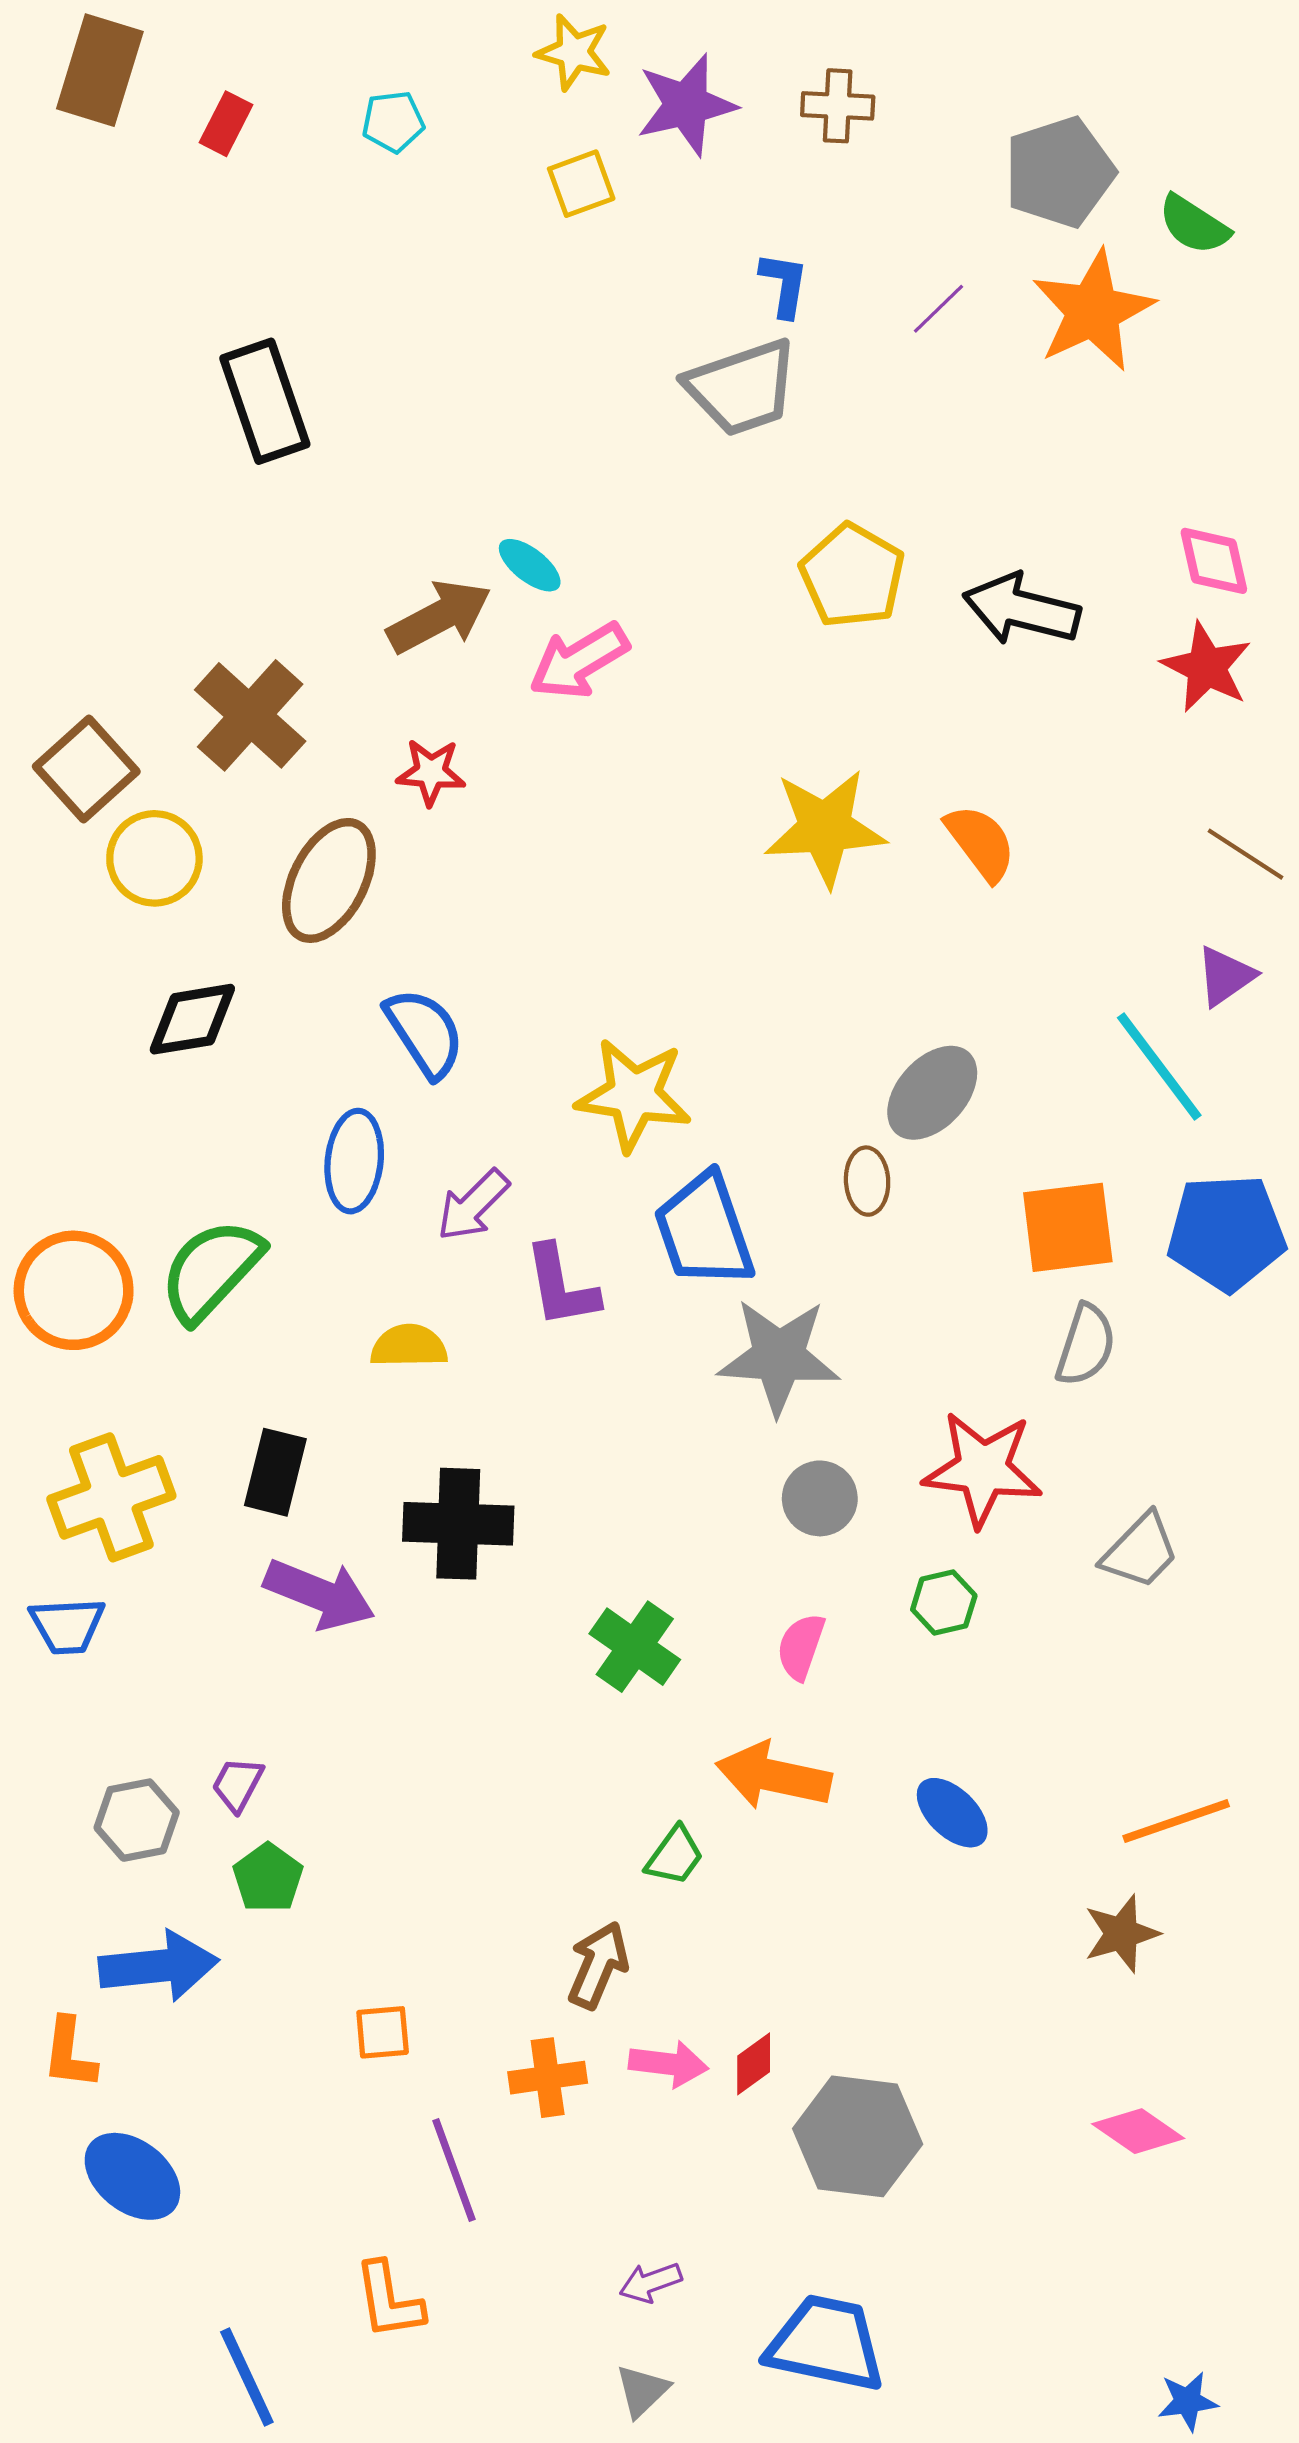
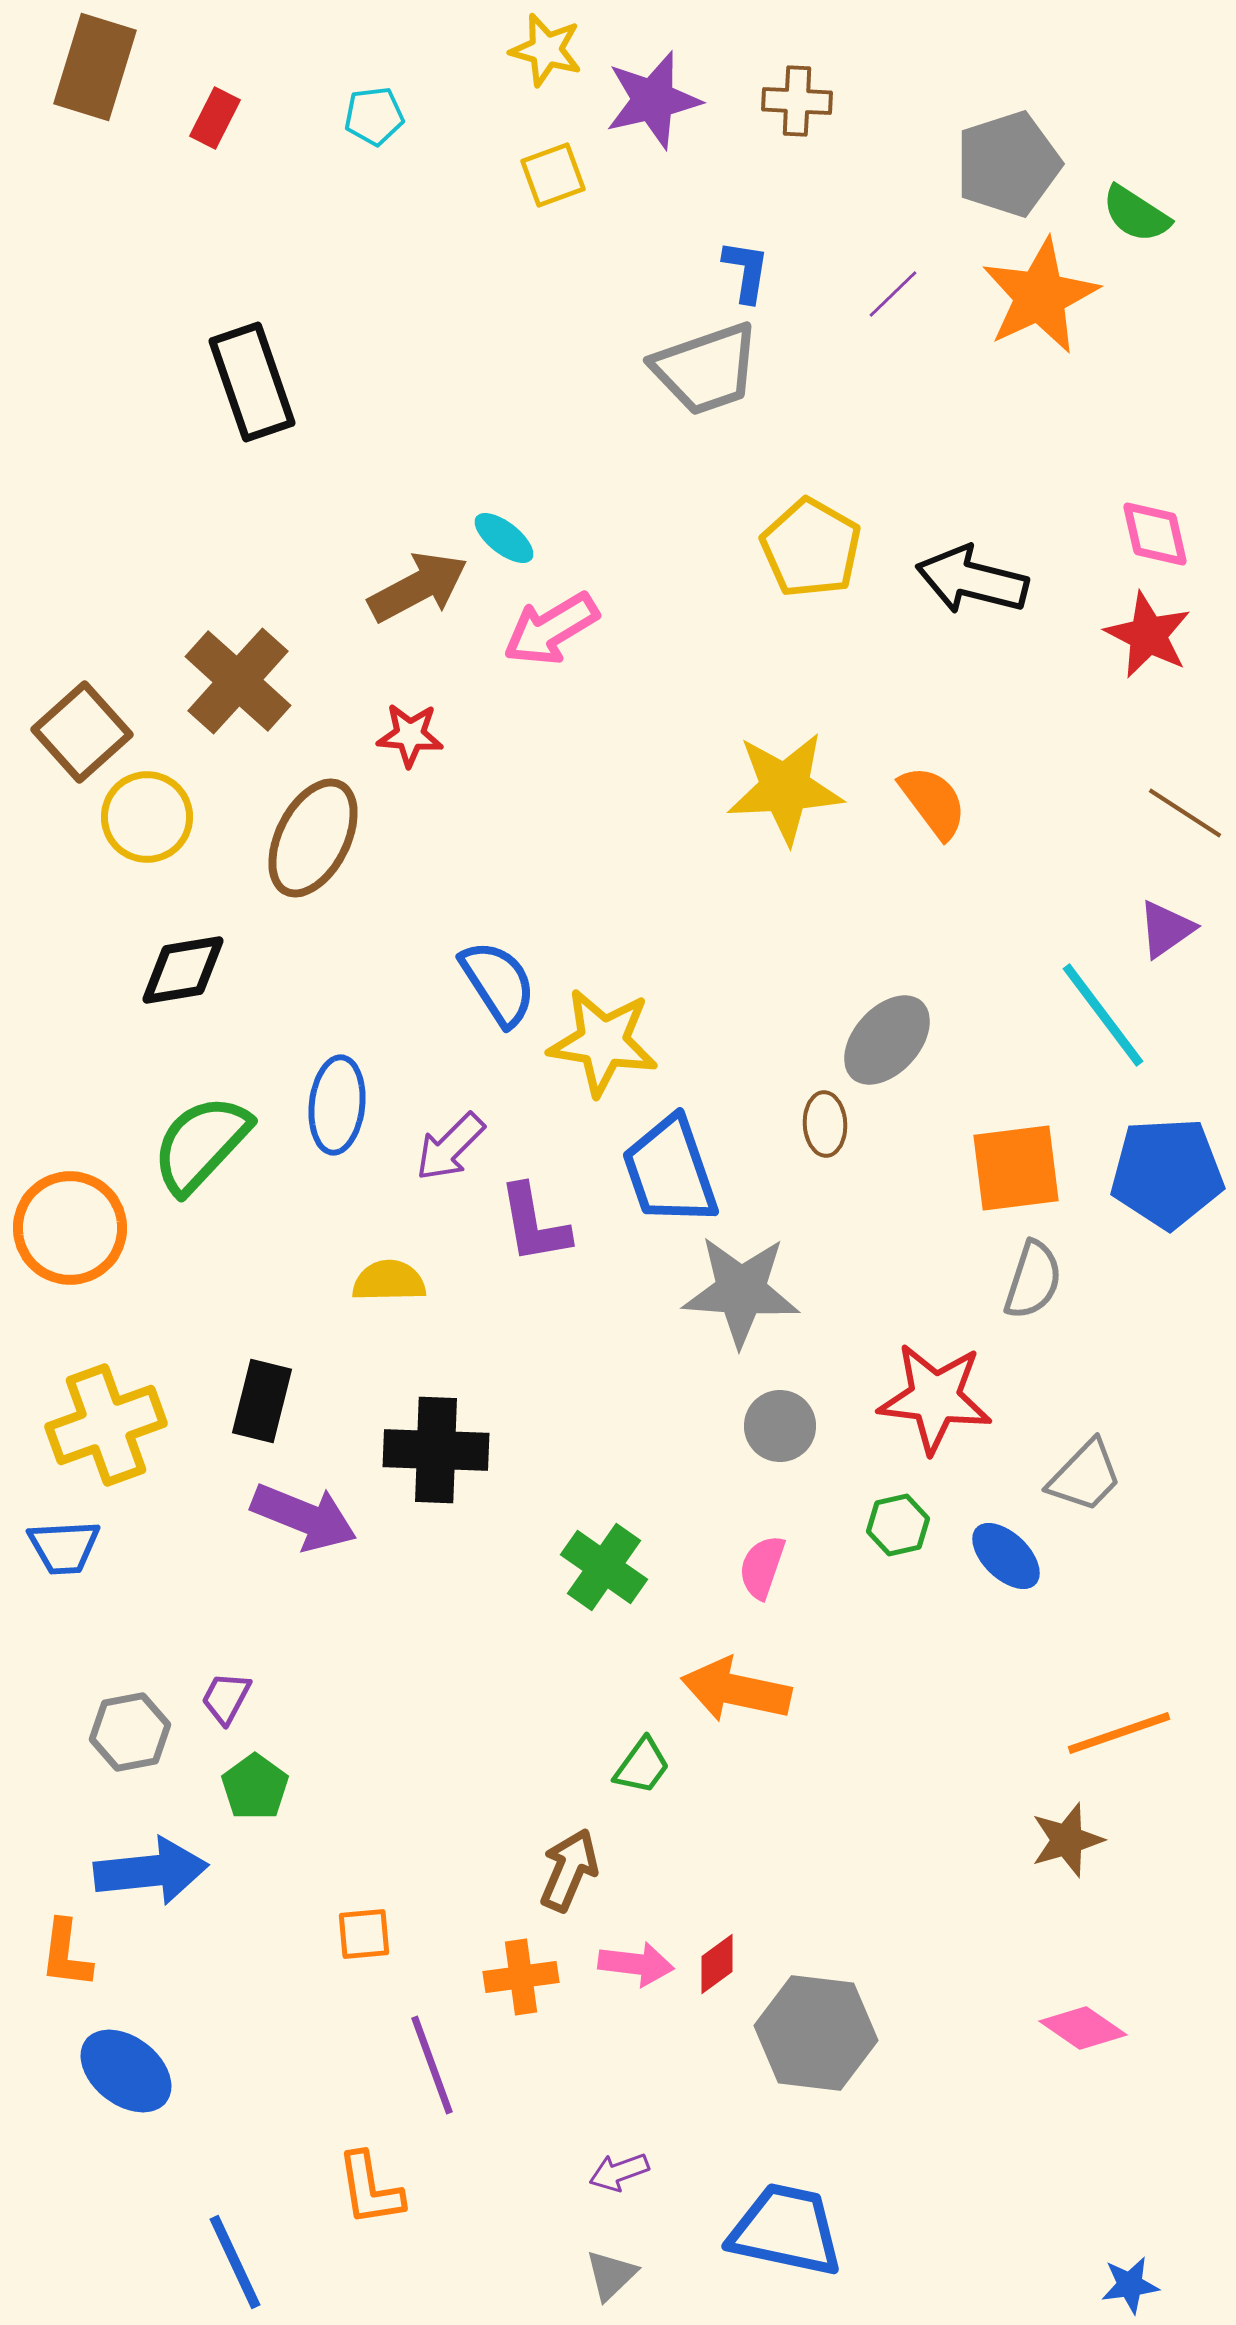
blue semicircle: (425, 1033) -> (498, 983), moved
green semicircle: (211, 1270) -> (201, 1144), moved
blue ellipse: (952, 1813) -> (1006, 1556), moved

